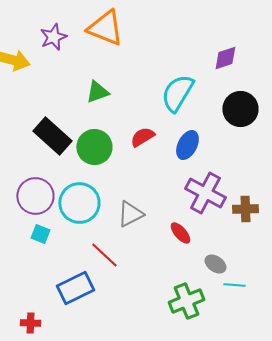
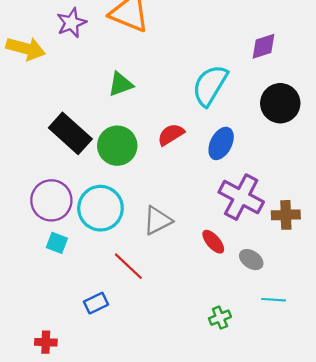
gray ellipse: (215, 264) -> (251, 260), moved
blue rectangle: (75, 288) -> (96, 303), size x0.6
green cross: (186, 301) -> (220, 318), size x0.6

